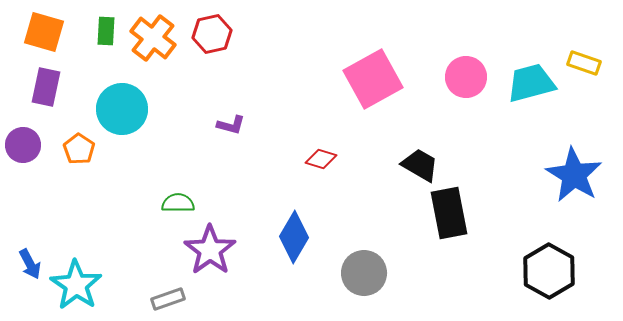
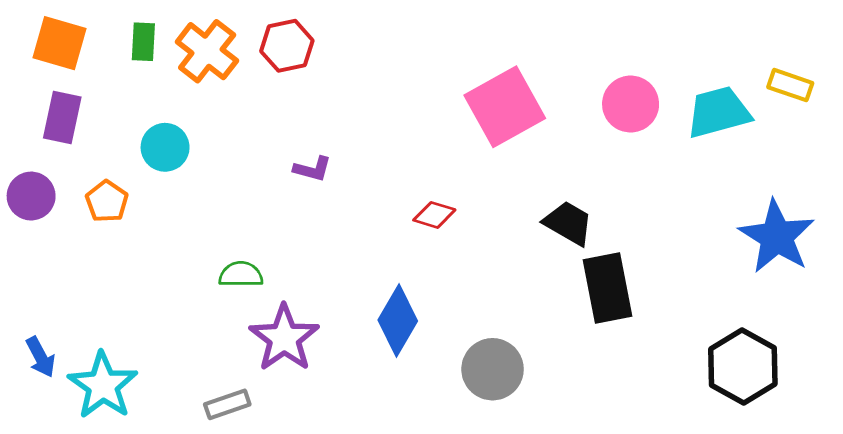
cyan circle: (122, 109) -> (165, 147), size x0.7

